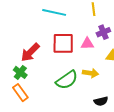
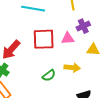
green semicircle: (67, 80) -> (49, 75), size x0.6

